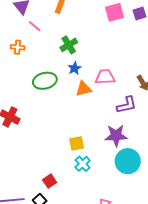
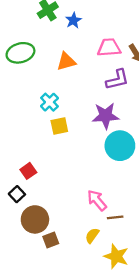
blue star: (75, 68) -> (73, 20), moved
pink trapezoid: (105, 77) -> (109, 48), moved
cyan cross: (83, 164) -> (49, 102), moved

